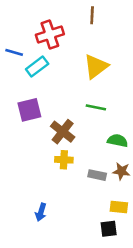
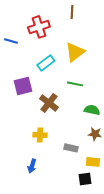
cyan rectangle: (37, 66) -> (46, 63), moved
yellow cross: (64, 160) -> (40, 135), moved
gray rectangle: (97, 175) -> (71, 148), moved

